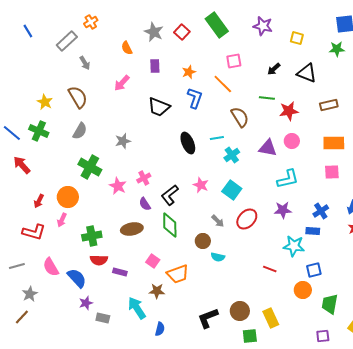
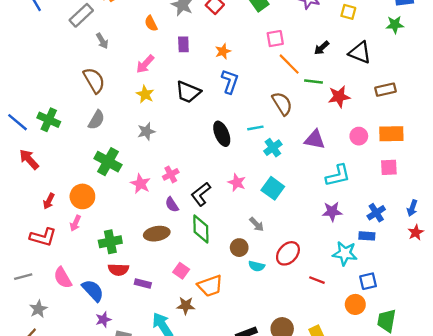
orange line: (223, 84) -> (289, 64), moved
yellow star: (45, 102) -> (145, 94), moved
pink circle: (292, 141) -> (359, 136), moved
red ellipse: (247, 219) -> (288, 253), moved

